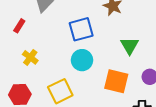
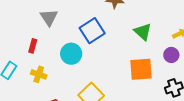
yellow cross: (30, 57) -> (39, 74), moved
cyan circle: (82, 60) -> (71, 54), moved

